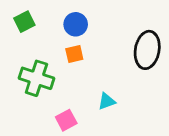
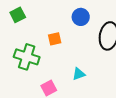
blue circle: (76, 24) -> (81, 17), moved

